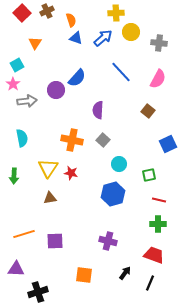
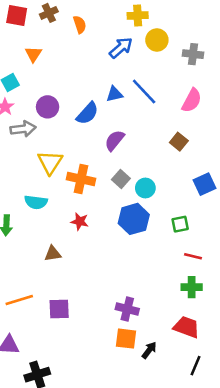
red square: (22, 13) -> (17, 16), turned -36
blue triangle: (76, 38) -> (114, 94), moved, turned -32
blue semicircle: (77, 78) -> (87, 113), moved
purple circle: (56, 90) -> (48, 107), moved
purple semicircle: (98, 110) -> (114, 140), turned 36
cyan semicircle: (22, 138) -> (36, 202), moved, turned 108
cyan circle: (119, 164) -> (145, 188), moved
yellow triangle: (48, 168) -> (50, 162), moved
blue hexagon: (113, 194) -> (134, 219), moved
orange square: (84, 275) -> (126, 339), moved
black line: (150, 283) -> (196, 366), moved

